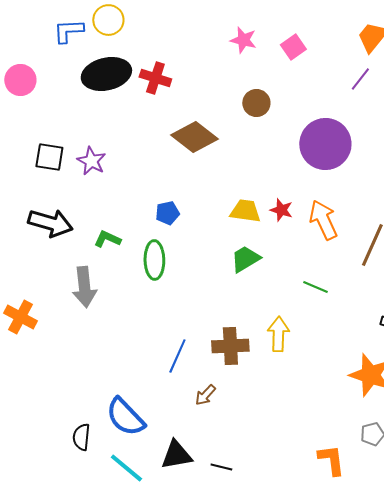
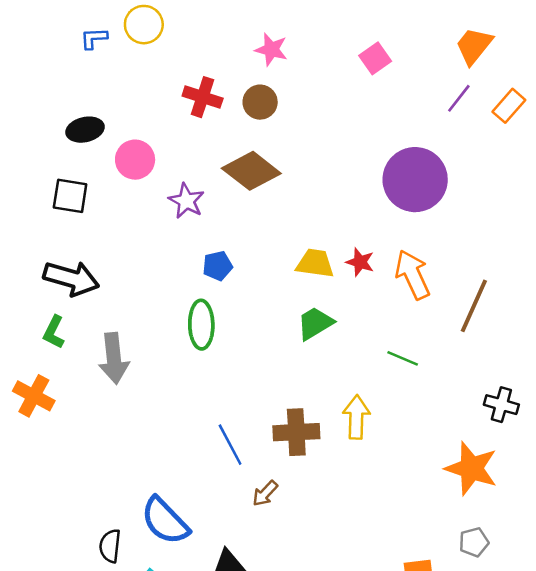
blue L-shape: (68, 31) -> (94, 38), size x0.7
pink star: (243, 40) -> (271, 50), moved
black ellipse: (106, 74) -> (85, 130), moved, size x0.6
pink circle: (20, 80) -> (135, 160), moved
brown circle: (256, 103) -> (260, 102), moved
purple star: (91, 161) -> (186, 201), moved
green L-shape: (107, 239) -> (54, 332), moved, turned -88
blue line: (177, 356) -> (230, 445), turned -52

